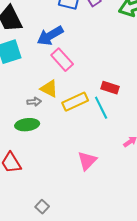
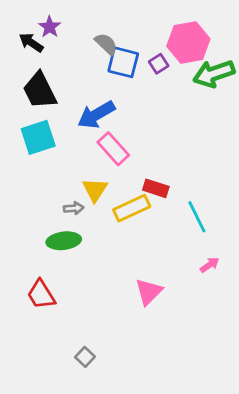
red rectangle: (110, 88) -> (156, 188), moved
yellow triangle: (49, 89) -> (95, 190), turned 36
cyan line: (101, 108) -> (197, 217), moved

